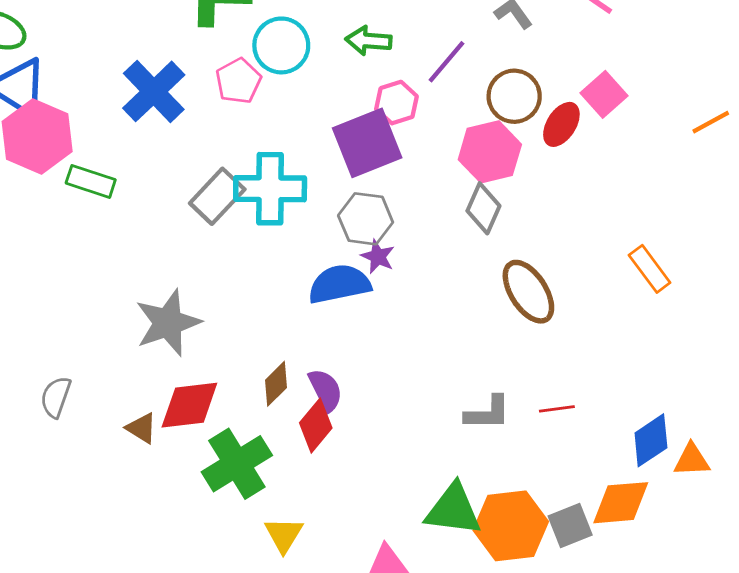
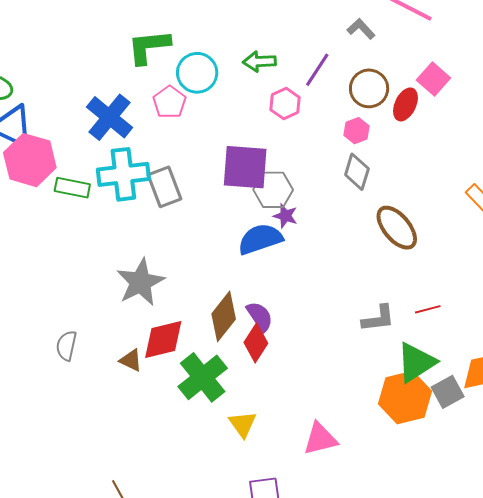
purple square: (367, 143) -> (245, 167), moved, turned 33
pink hexagon: (490, 152) -> (357, 131), size x0.6
cyan cross: (270, 189) -> (123, 174), moved
gray rectangle: (217, 196) -> (165, 187), turned -57
brown diamond: (276, 384) -> (224, 316), size x1.5
green triangle: (453, 510) -> (416, 362), moved, turned -33

